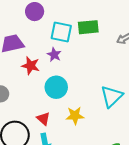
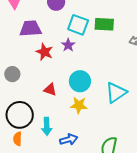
cyan circle: (56, 87) -> (80, 81), moved
red triangle: (43, 119) -> (50, 90), moved, turned -32

